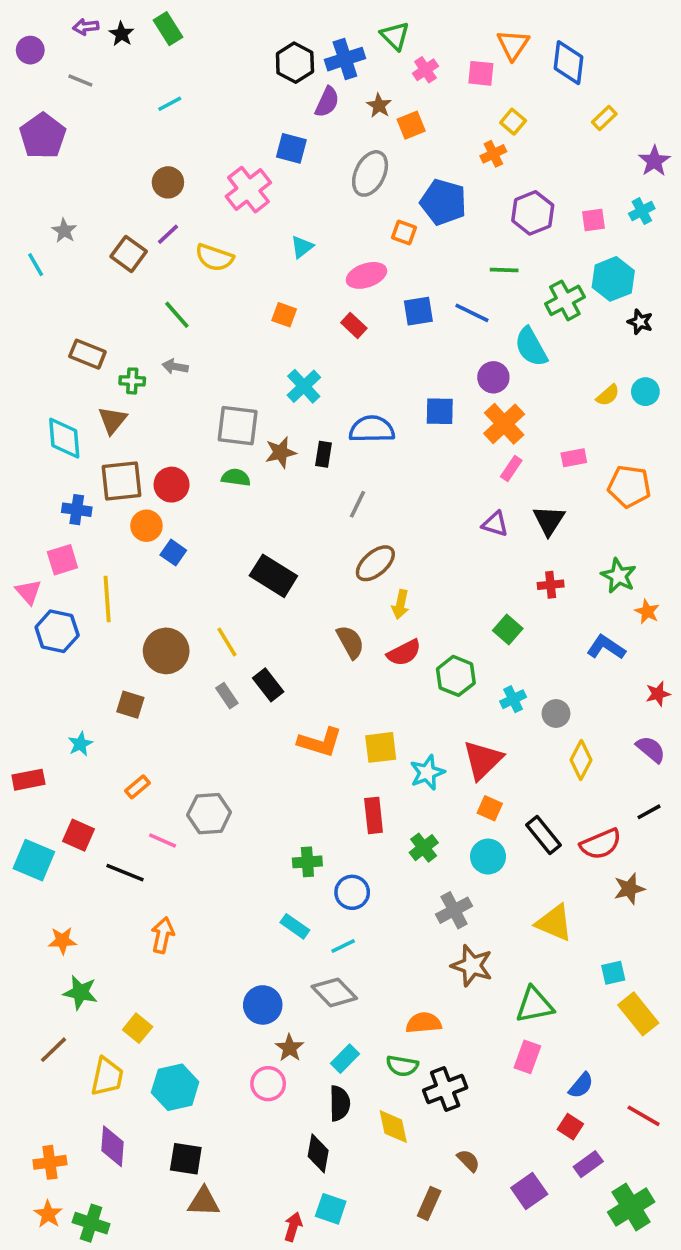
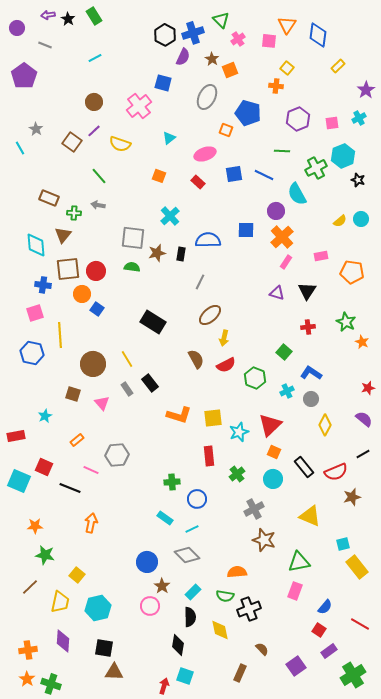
orange cross: (493, 154) -> (276, 86), turned 32
pink triangle: (28, 592) -> (102, 403), moved
blue L-shape: (606, 647) -> (311, 373), moved

